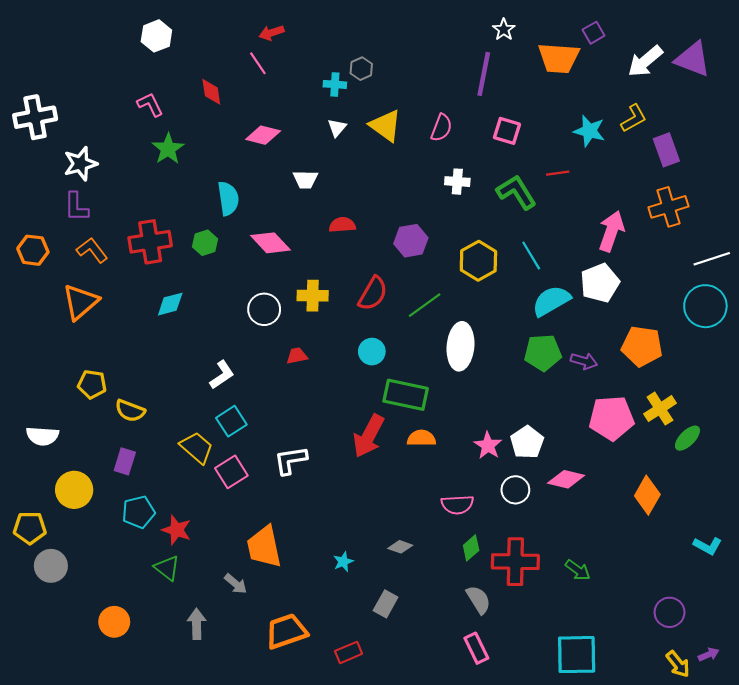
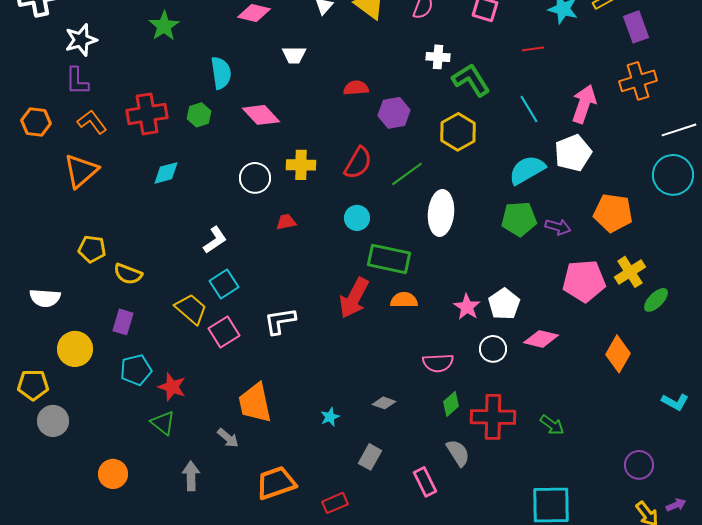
green L-shape: (516, 192) -> (471, 80), moved
red semicircle: (342, 225) -> (356, 88), moved
cyan line: (531, 255) -> (529, 109), moved
pink rectangle: (476, 648) -> (425, 482), moved

